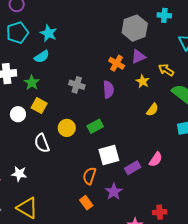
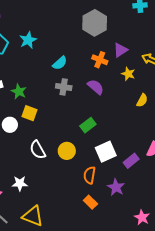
gray hexagon: (135, 28) -> (95, 23), moved
cyan star: (49, 33) -> (28, 40), turned 30
cyan semicircle: (42, 57) -> (60, 63), moved
purple semicircle: (108, 89) -> (96, 87), turned -36
yellow circle: (67, 128) -> (67, 151), moved

